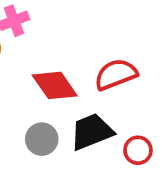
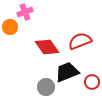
gray circle: (42, 139) -> (46, 87), moved

